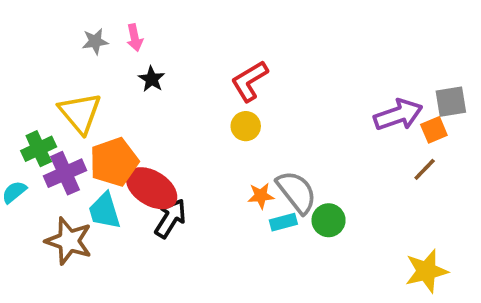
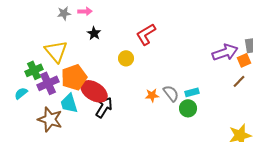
pink arrow: (135, 38) -> (85, 11), turned -80
yellow circle: (246, 126) -> (126, 58), moved
gray semicircle: (297, 192) -> (171, 93), size x0.7
cyan rectangle: (283, 222) -> (192, 92), moved

